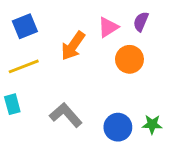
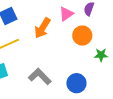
green star: (152, 124) -> (101, 55), moved

